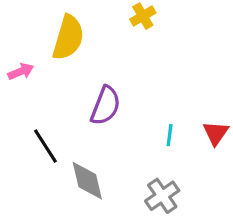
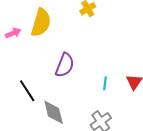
pink arrow: (21, 71) -> (13, 33), moved

